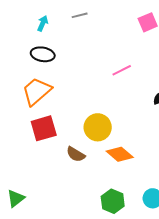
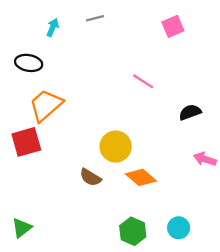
black ellipse: (43, 54) -> (29, 63), moved
pink line: (122, 70) -> (143, 81), turned 60
red square: (44, 128) -> (26, 142), moved

